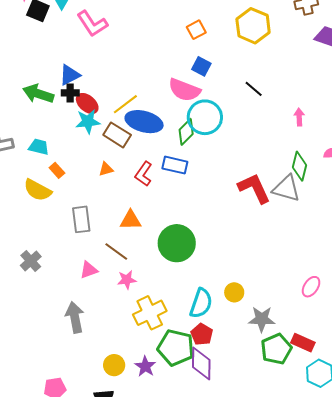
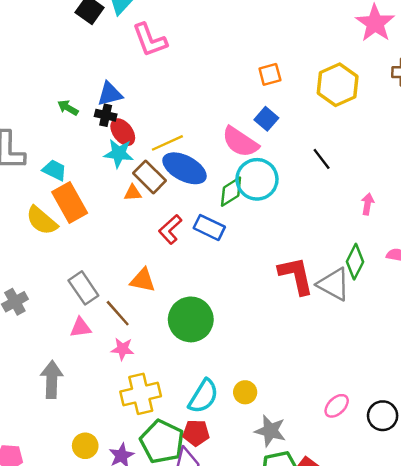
green arrow: (38, 94) -> (68, 108), size x0.6
orange triangle: (106, 169) -> (133, 193), moved
orange rectangle: (57, 170) -> (70, 202), size x2.0
gray rectangle: (81, 219) -> (83, 288), moved, turned -40
red pentagon: (202, 334) -> (196, 433), turned 30

